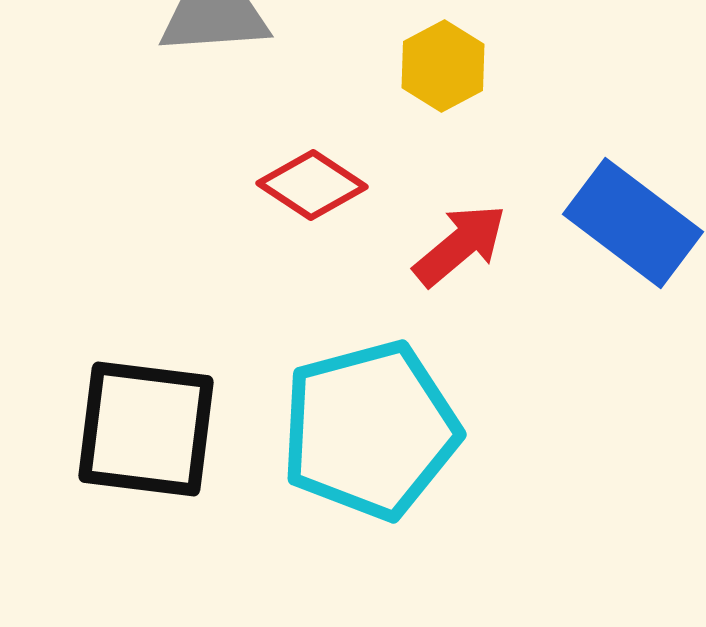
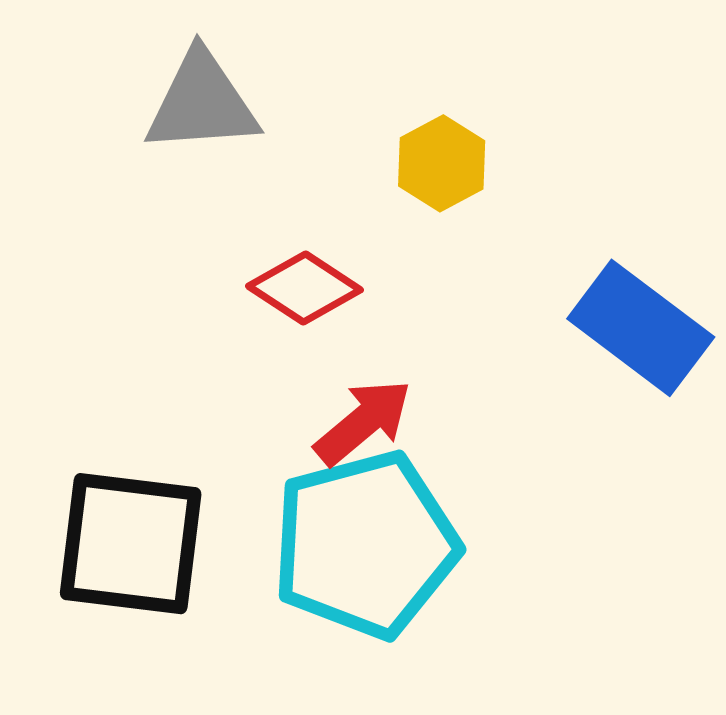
red arrow: (460, 245) -> (363, 422), moved

